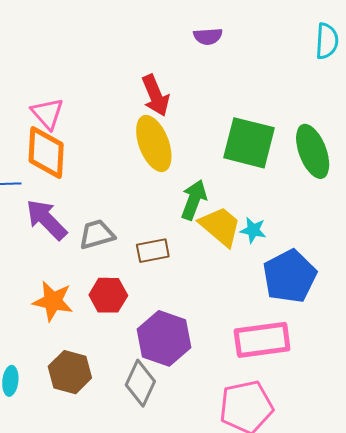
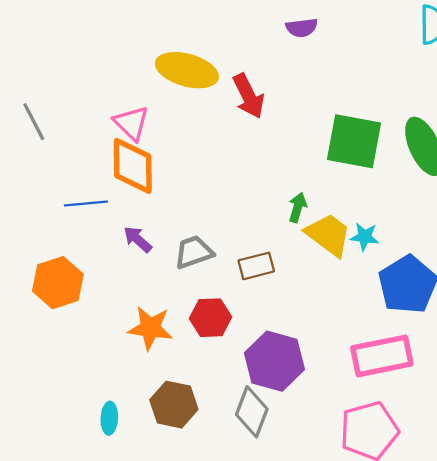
yellow ellipse: (154, 143) -> (187, 70), moved, turned -50
green arrow: (194, 200) -> (297, 207), size x0.7
purple arrow: (46, 220) -> (138, 239), size x0.6

